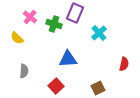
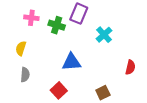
pink cross: (30, 17) -> (31, 18), turned -32
yellow semicircle: (17, 38) -> (21, 48), moved, turned 64

